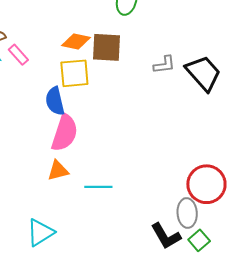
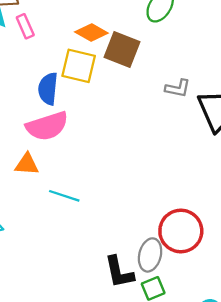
pink semicircle: (65, 133) -> (47, 126), turned 36

